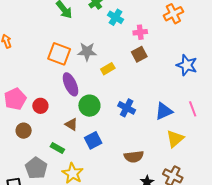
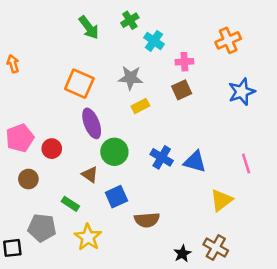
gray star: (87, 52) -> (131, 78), moved
blue star: (187, 65) -> (242, 92), moved, turned 30
blue triangle: (164, 111) -> (195, 162), moved, turned 36
brown semicircle: (134, 157) -> (147, 220), moved
gray pentagon: (36, 168) -> (42, 228), turned -30

